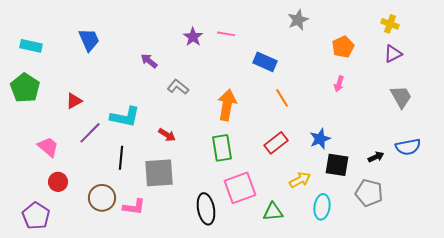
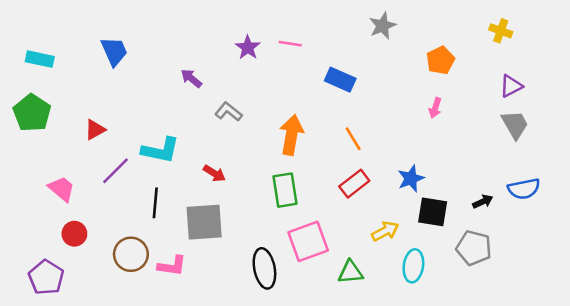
purple triangle: (393, 54) -> (511, 86), moved
orange line: (282, 98) -> (353, 139), moved

